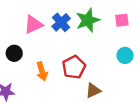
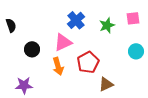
green star: (88, 20) -> (107, 25), moved, size x0.7
pink triangle: (33, 25) -> (63, 42), moved

